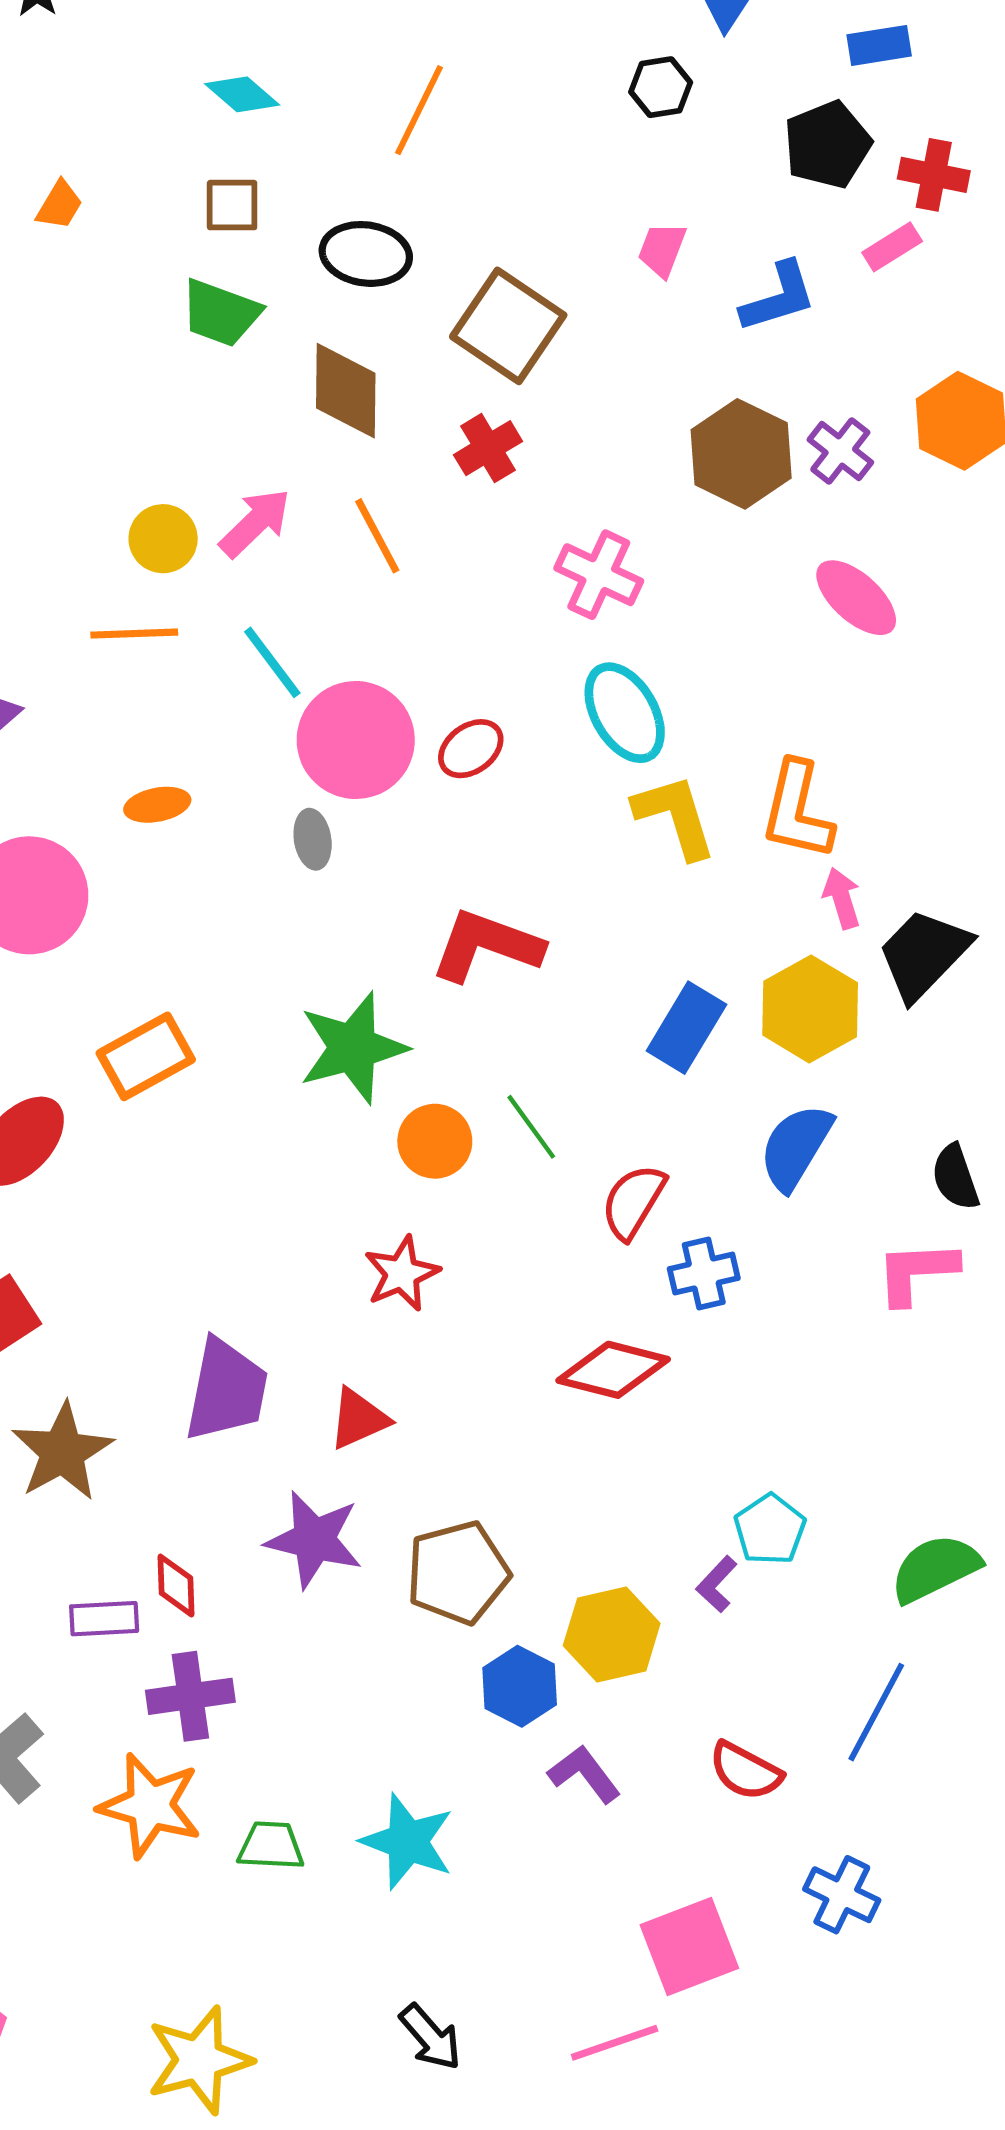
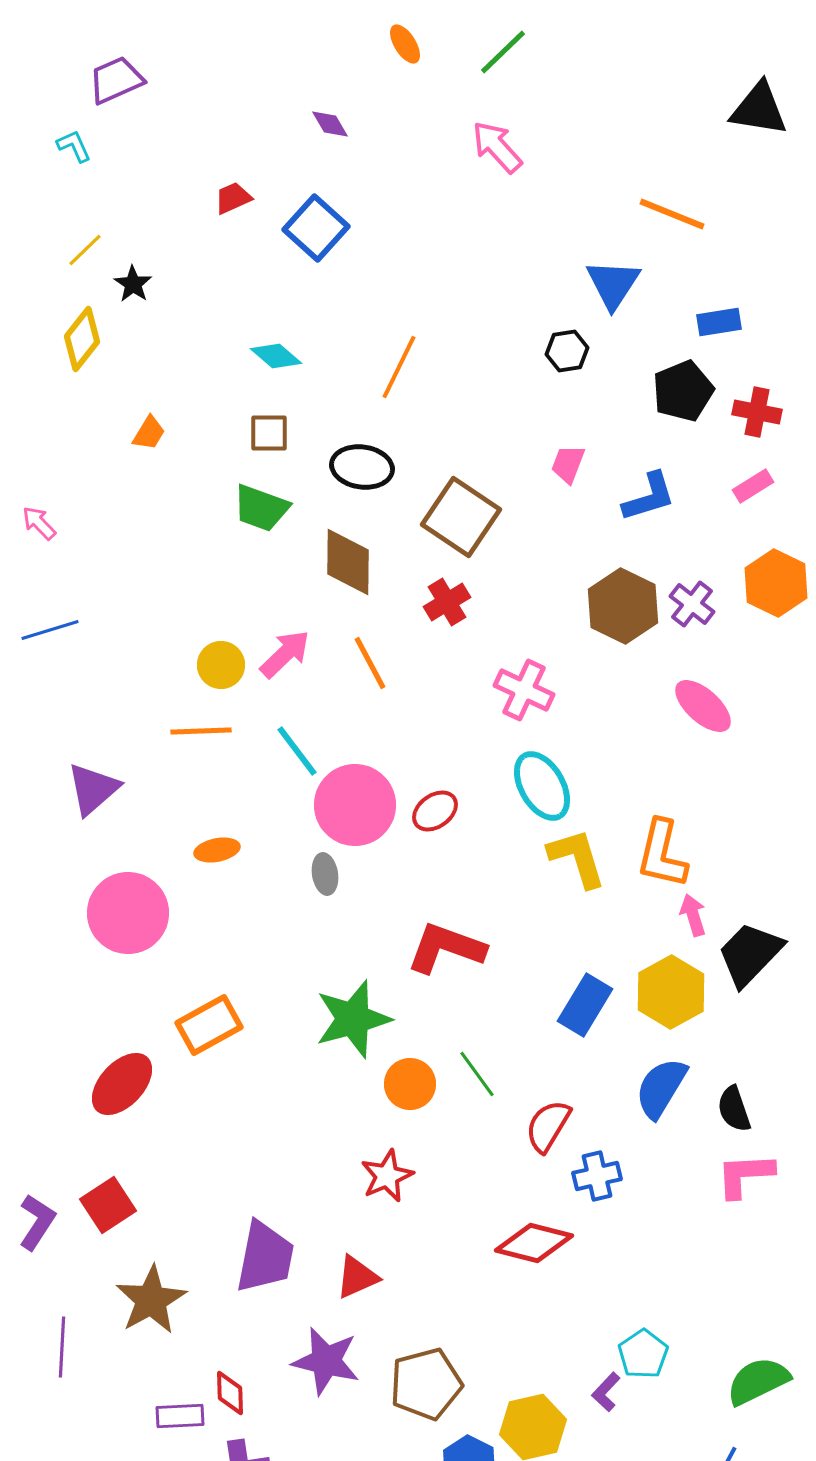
pink rectangle: (892, 247) -> (753, 486), moved
black semicircle: (955, 1177) -> (734, 1109), moved

